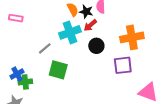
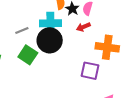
red arrow: (90, 25) -> (83, 27), moved
black circle: (96, 46) -> (50, 40), moved, size x1.6

